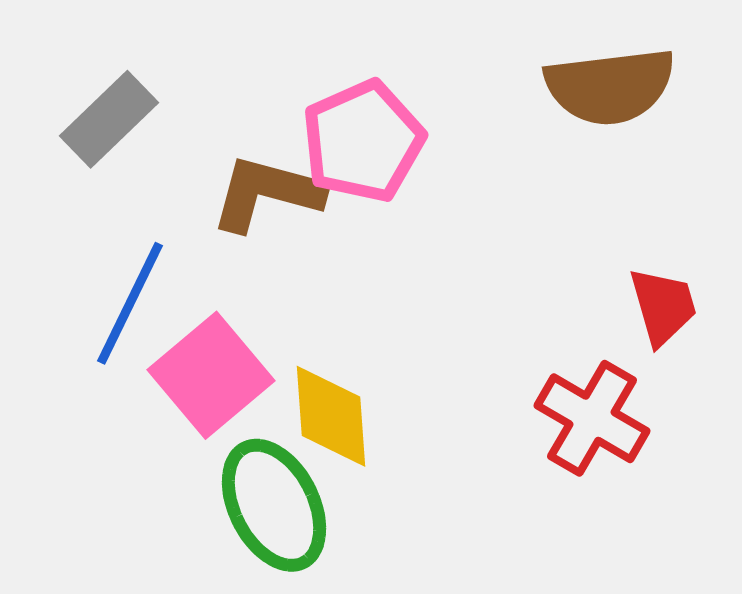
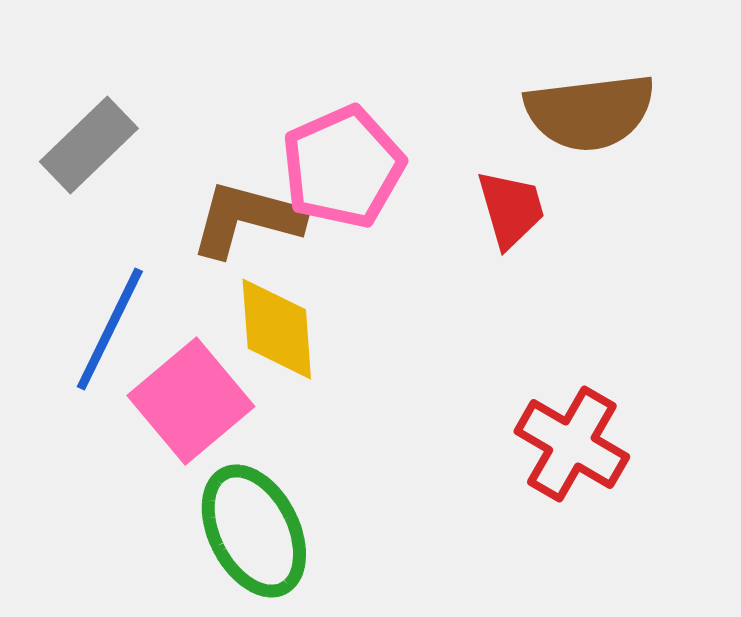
red trapezoid: (663, 306) -> (511, 209), moved
yellow diamond: (331, 416) -> (277, 329), moved

